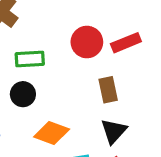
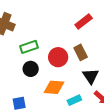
red circle: (87, 42) -> (58, 57), moved

